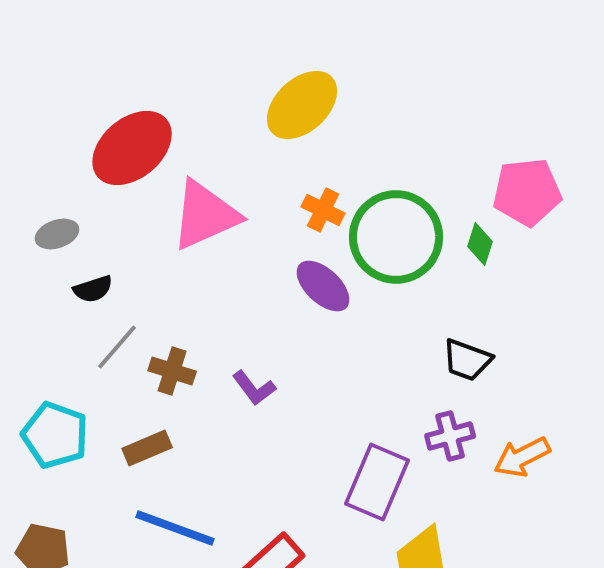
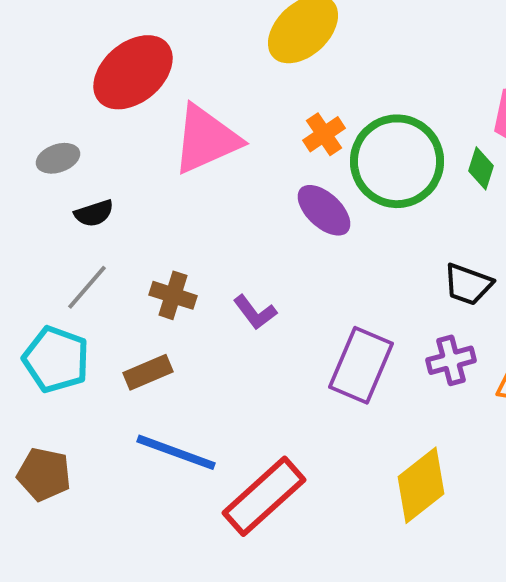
orange cross: (323, 210) -> (324, 134), turned 30
gray line: (117, 347) -> (87, 287), moved
purple rectangle: (377, 482) -> (361, 365), moved

